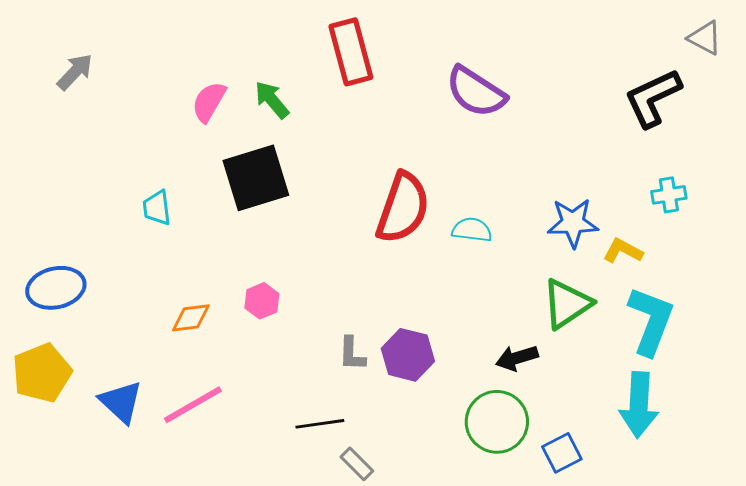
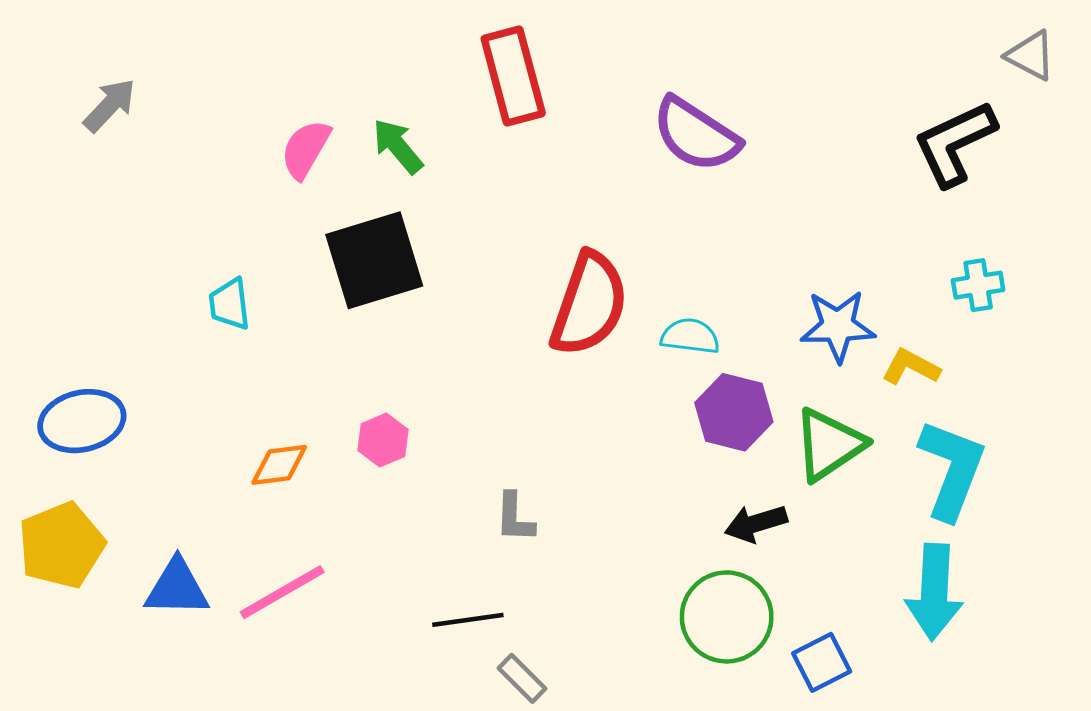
purple hexagon: (408, 355) -> (734, 412), moved
blue triangle: (121, 402) -> (177, 588), turned -42

